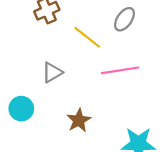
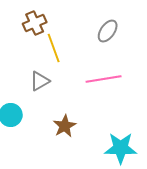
yellow line: (87, 37) -> (54, 48), moved, turned 32

